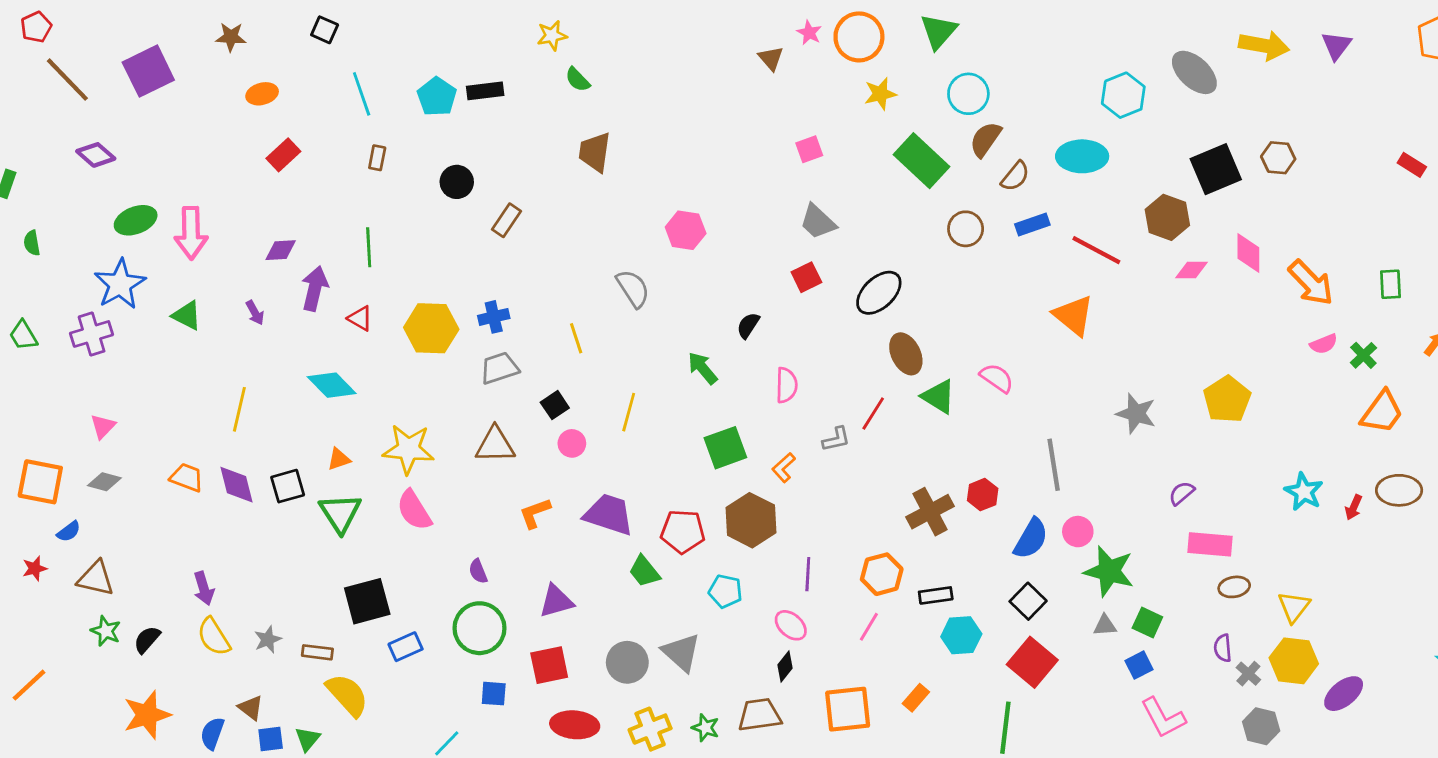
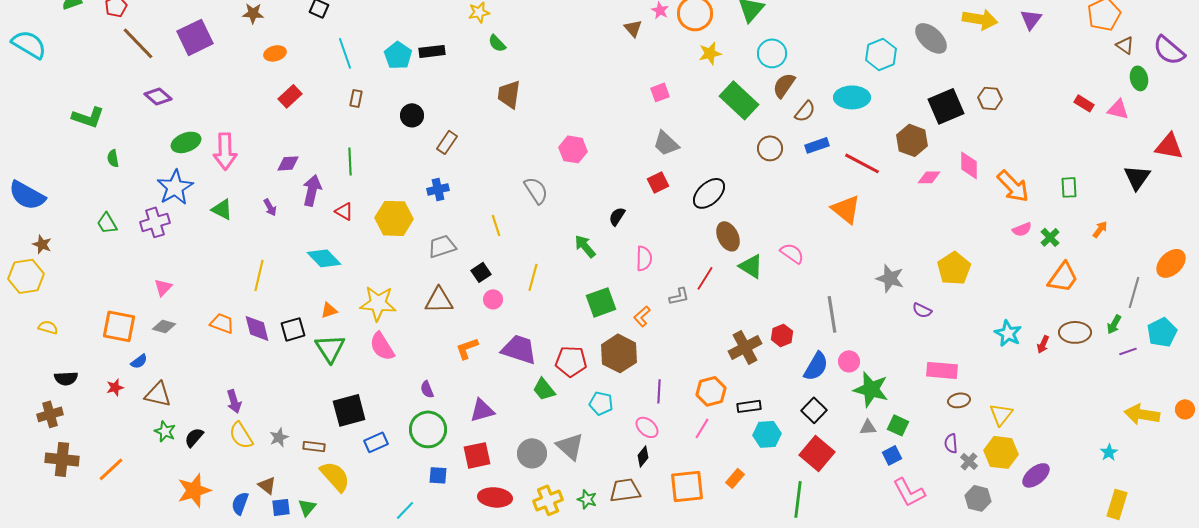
blue cross: (494, 317) -> (438, 189), moved
purple semicircle: (1182, 493) -> (922, 310), moved, turned -114

